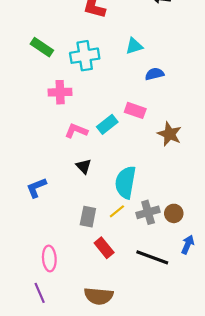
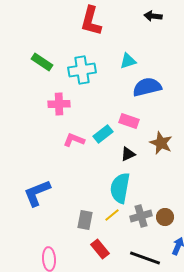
blue semicircle: (154, 74) -> (147, 87), size x1.6
black triangle: (84, 166) -> (128, 154), moved, turned 49
blue L-shape: (36, 188) -> (37, 193), size x1.4

